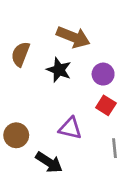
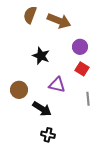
brown semicircle: (21, 54) -> (30, 15), moved
black star: (59, 70) -> (41, 56), moved

